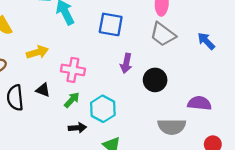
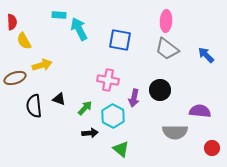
yellow arrow: (37, 52) -> (42, 65), moved
purple arrow: (126, 63) -> (134, 98), moved
pink cross: (73, 70) -> (108, 80), moved

